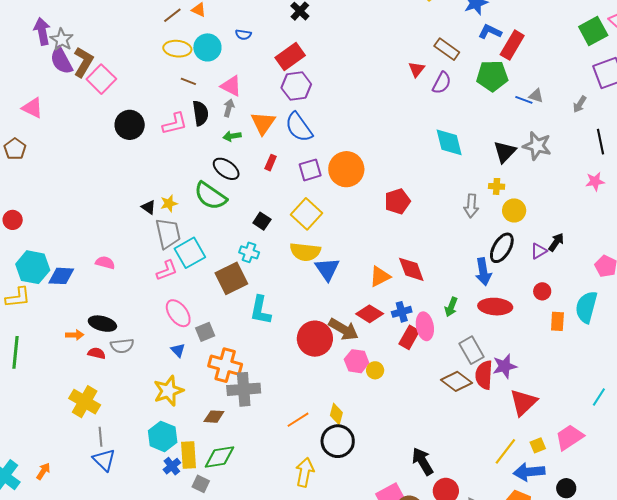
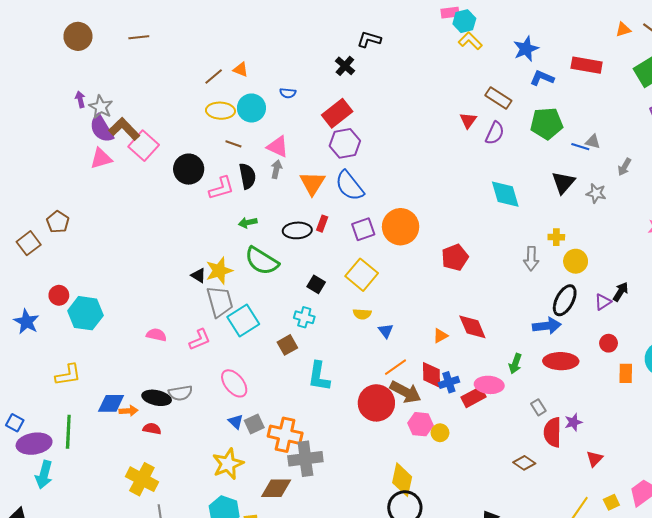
purple arrow: (42, 31) -> (80, 99), size x0.6
red rectangle: (512, 45) -> (587, 65), moved, turned 72
brown L-shape: (83, 62) -> (124, 129), turned -72
gray arrow: (580, 104) -> (624, 167), moved
pink triangle: (32, 108) -> (101, 159), moved, turned -40
black circle: (130, 125) -> (189, 169), moved
green arrow: (232, 136) -> (248, 223), moved
gray star: (537, 146) -> (596, 193), size x0.7
black triangle: (505, 152) -> (563, 183), moved
black ellipse: (226, 169) -> (297, 230), moved, turned -36
yellow star: (169, 203) -> (219, 271), size x1.5
yellow semicircle: (305, 252) -> (362, 314), size x0.6
cyan hexagon: (33, 267) -> (85, 313), moved
blue triangle: (327, 269) -> (386, 331), size x0.6
pink L-shape: (167, 270) -> (200, 340), moved
blue arrow: (483, 272) -> (547, 326), turned -84
blue diamond: (61, 276) -> (111, 403), moved
orange triangle: (380, 276) -> (440, 336), size x0.7
brown square: (231, 278) -> (287, 345), size x0.6
blue cross: (402, 312) -> (449, 382), moved
red diamond: (370, 314) -> (432, 375), turned 60
pink ellipse: (425, 326) -> (489, 385), turned -72
gray square: (205, 332) -> (254, 424), moved
red rectangle: (409, 337) -> (474, 397), turned 35
gray semicircle: (122, 346) -> (180, 393), moved
gray rectangle: (471, 350) -> (538, 407), size x0.6
purple star: (505, 366) -> (573, 422), size x0.7
brown diamond: (457, 381) -> (524, 463), moved, size x0.7
red triangle: (523, 402) -> (595, 459), size x0.6
yellow diamond: (336, 414) -> (402, 480), size x1.5
brown diamond: (214, 417) -> (276, 488), size x1.4
orange line: (298, 420) -> (395, 367), moved

